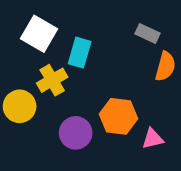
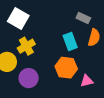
cyan rectangle: (80, 53) -> (70, 41), moved, turned -36
purple circle: (76, 133) -> (29, 78), moved

